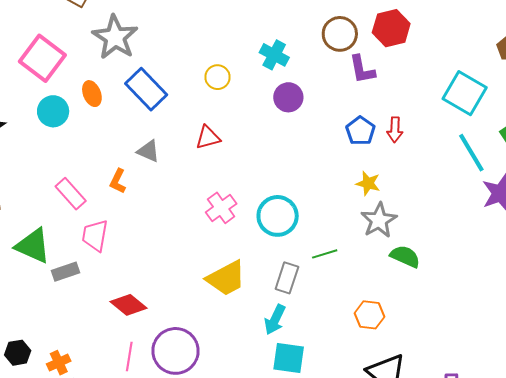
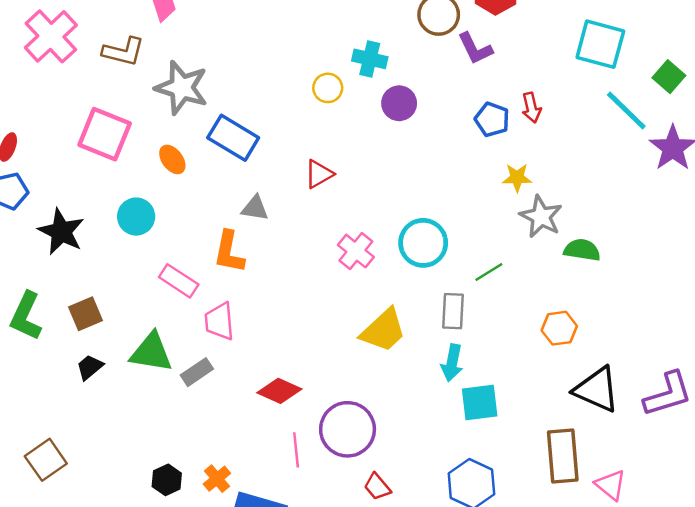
yellow circle: (217, 77) -> (328, 88), moved
cyan circle: (53, 111) -> (136, 217), moved
orange L-shape: (118, 181) -> (229, 252), size x1.5

